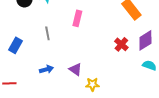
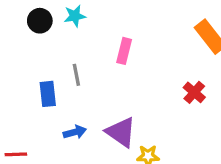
blue rectangle: (15, 45) -> (48, 94), moved, turned -35
purple triangle: (75, 69) -> (121, 132), size x1.5

